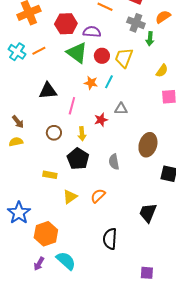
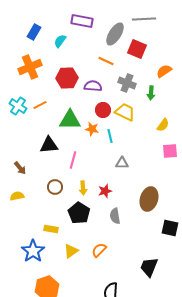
gray cross: (136, 23) -> (127, 83), moved
green triangle: (77, 53) -> (70, 120), moved, turned -35
yellow trapezoid: (124, 58) -> (125, 112), turned 95
cyan line: (109, 82) -> (110, 136), turned -40
orange star: (91, 83) -> (92, 129), moved
red star: (101, 120) -> (105, 191), moved
brown arrow: (18, 122) -> (20, 168), moved
blue star: (19, 213) -> (33, 251), moved

